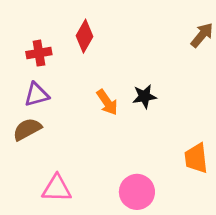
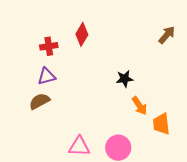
orange arrow: (107, 102) -> (139, 106), moved
pink triangle: (57, 188) -> (79, 146), moved

